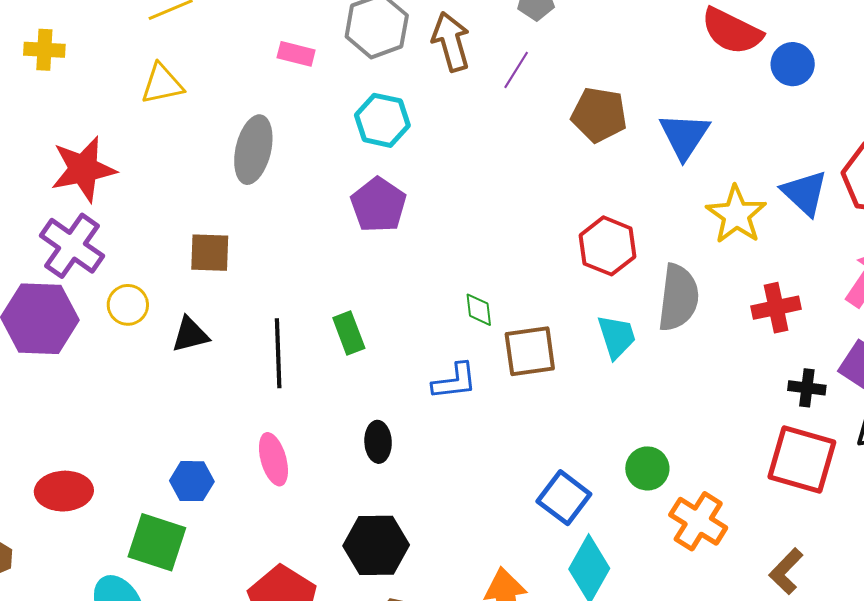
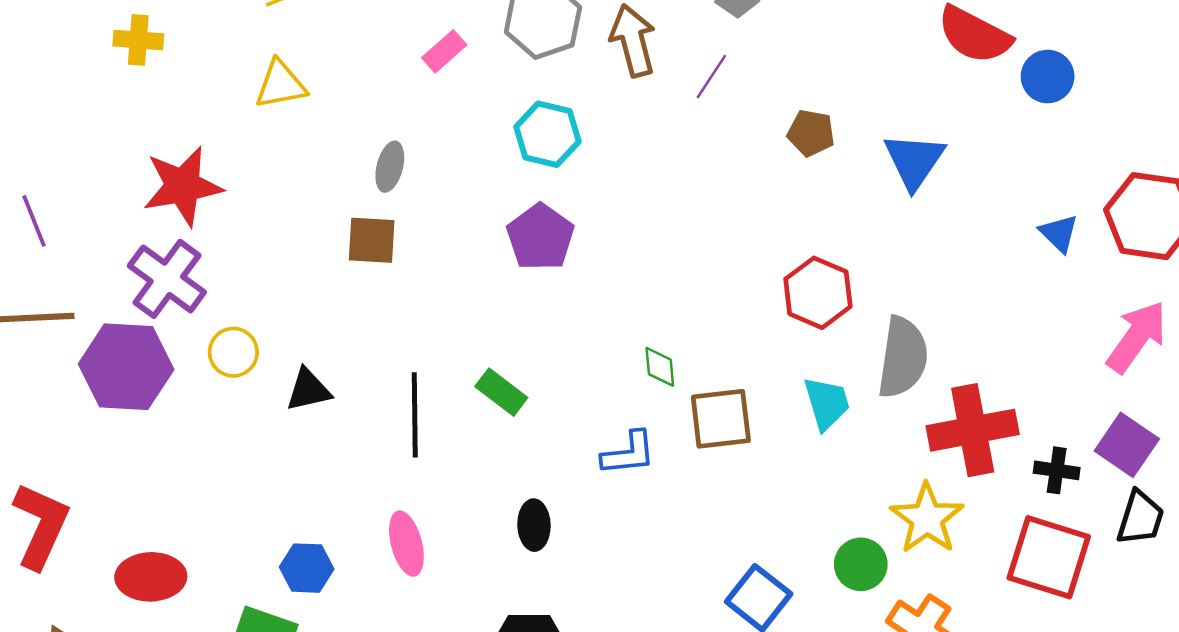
pink rectangle: (296, 54) -> (444, 51), turned -57
brown pentagon: (599, 115) -> (811, 133), size x0.7
gray ellipse: (253, 150) -> (390, 167), size x0.6
blue triangle: (805, 193) -> (1059, 233), size x0.7
yellow star: (736, 215) -> (927, 519), moved
brown square: (210, 253) -> (372, 240), moved
red cross: (776, 308) -> (973, 430), moved, size x1.5
green rectangle: (349, 333) -> (501, 392), turned -33

